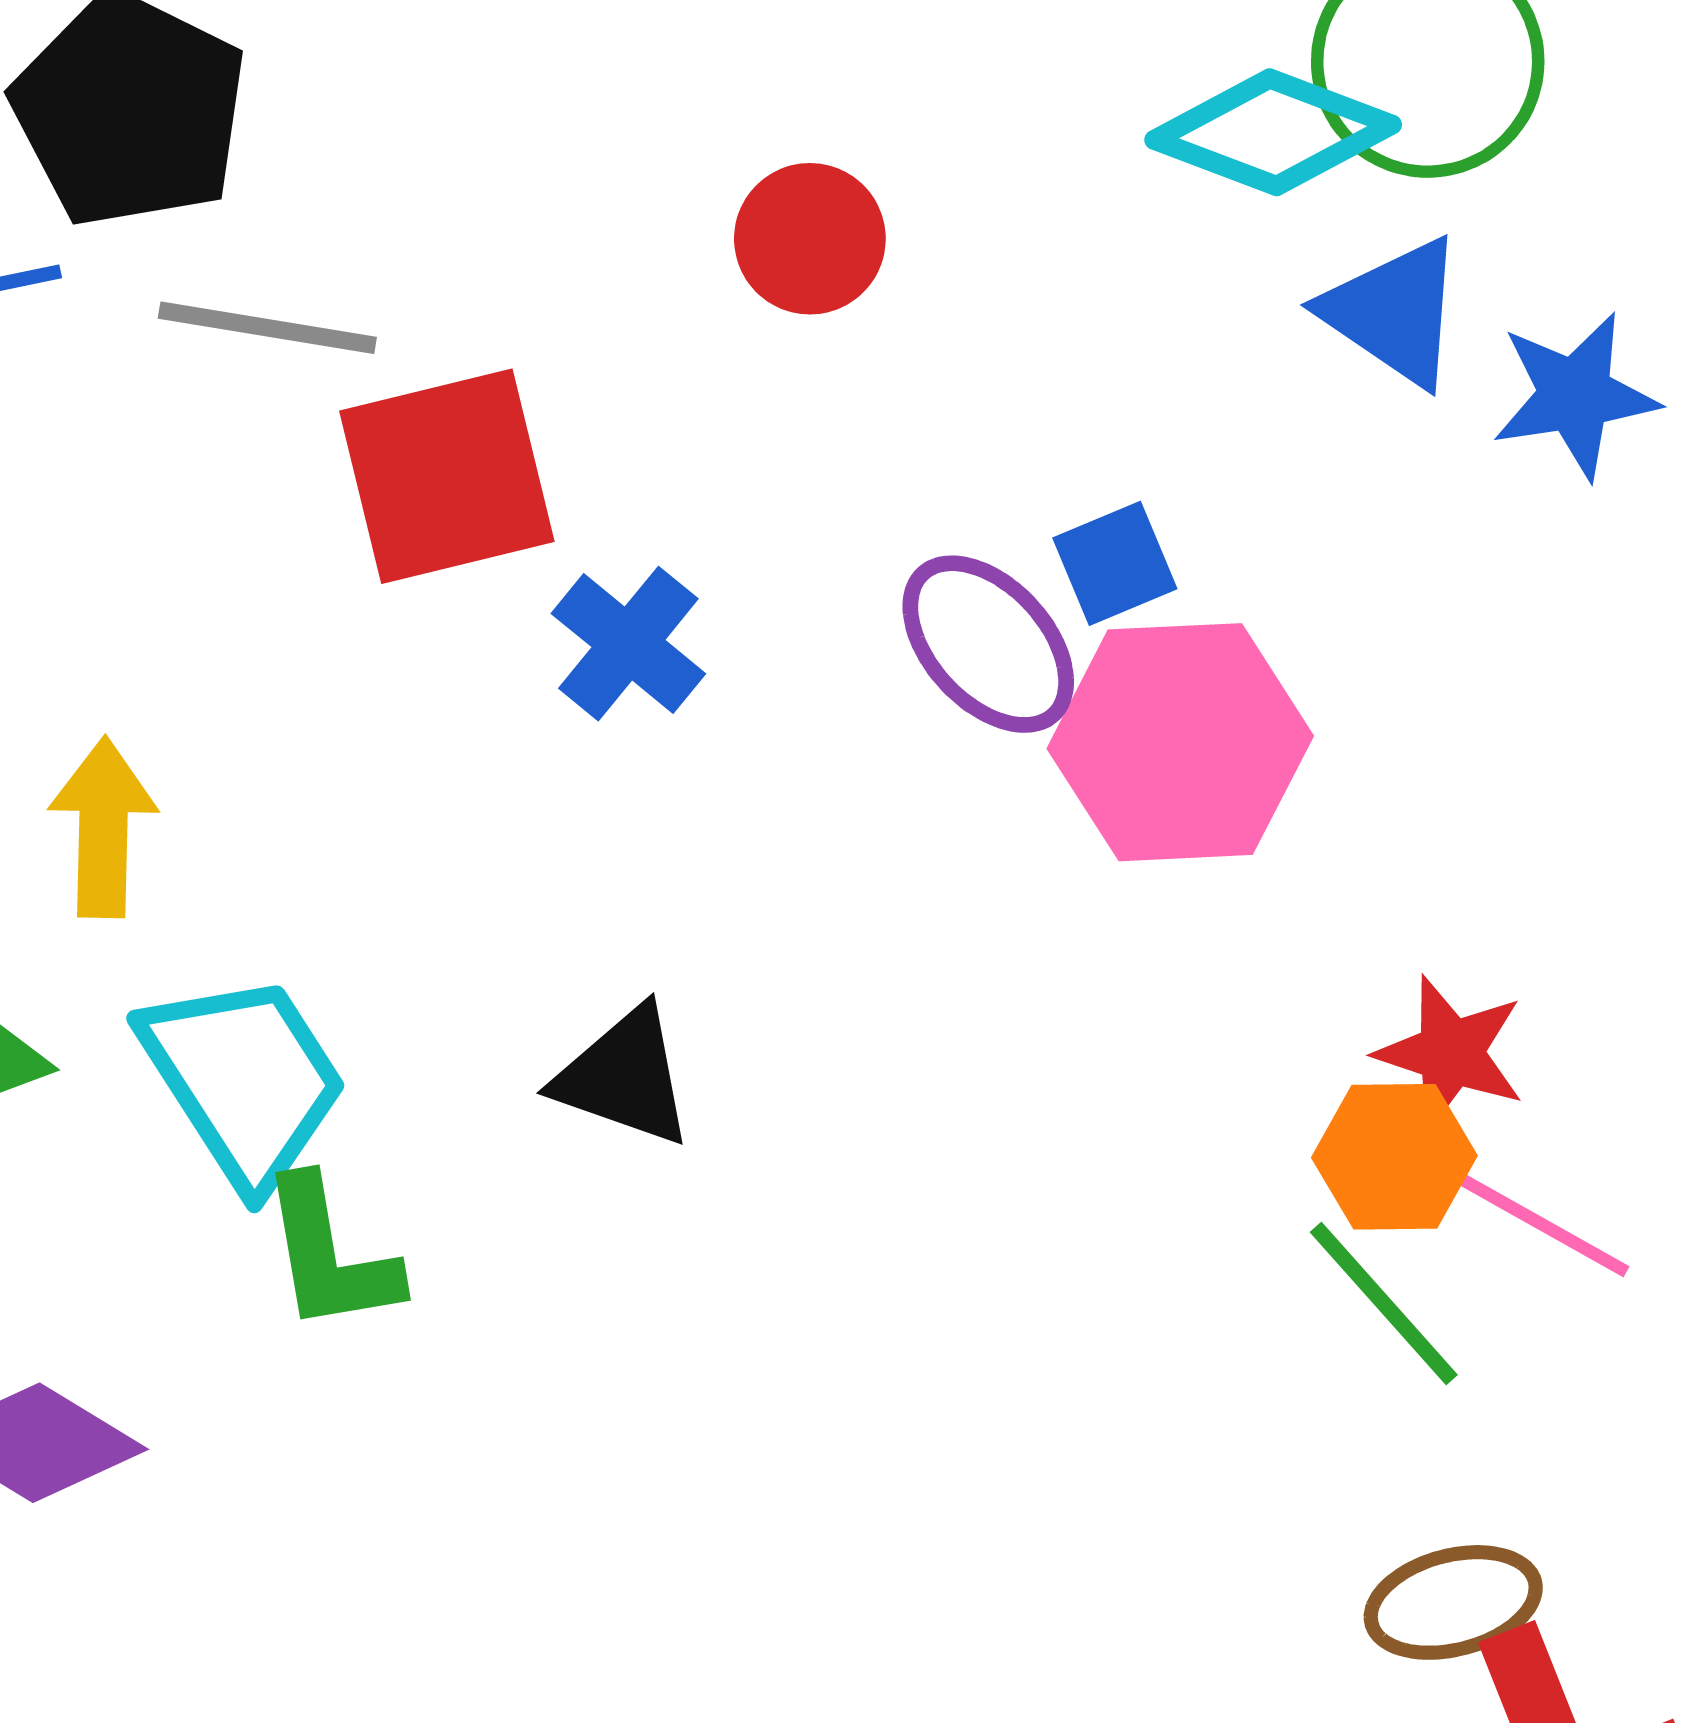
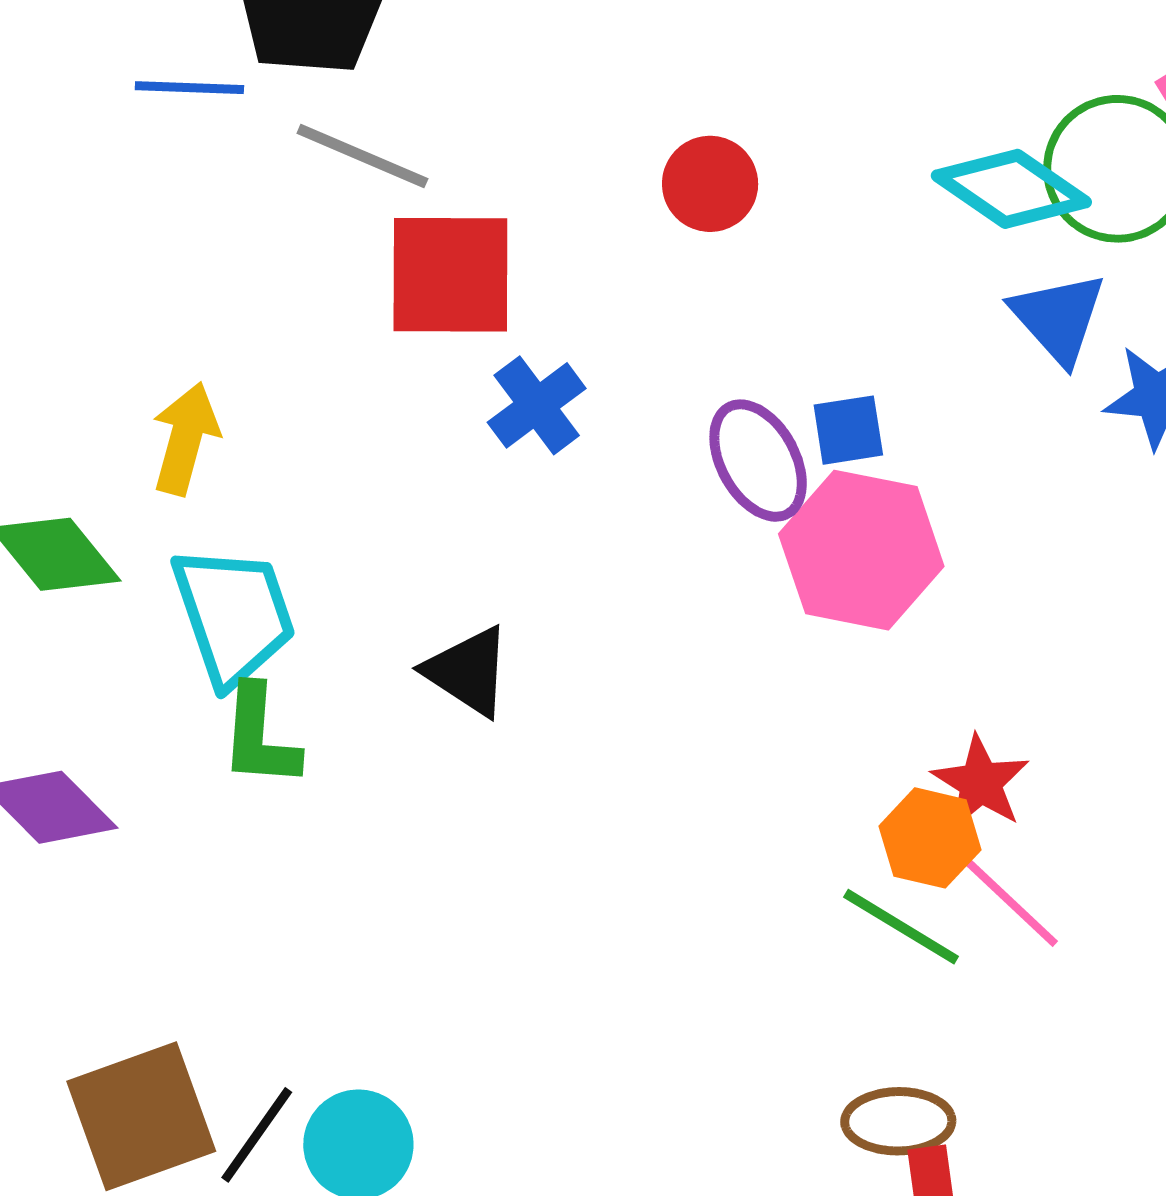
green line: (1384, 1304) -> (901, 927), turned -31

